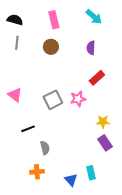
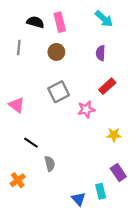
black semicircle: (15, 20) -> (35, 22), moved
gray square: (53, 100) -> (59, 92), moved
black line: (28, 129) -> (31, 143), turned 56
purple rectangle: (105, 143) -> (118, 172), moved
orange cross: (37, 172) -> (18, 180), moved, turned -32

